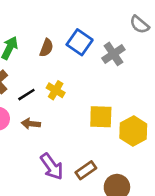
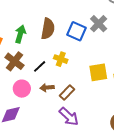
blue square: (80, 42) -> (77, 31), moved
brown semicircle: (46, 48) -> (48, 29), size x1.5
brown rectangle: (86, 170) -> (67, 93), moved

